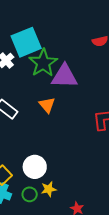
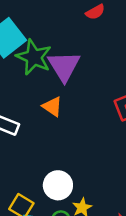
purple triangle: (64, 76) -> (64, 66), turned -48

